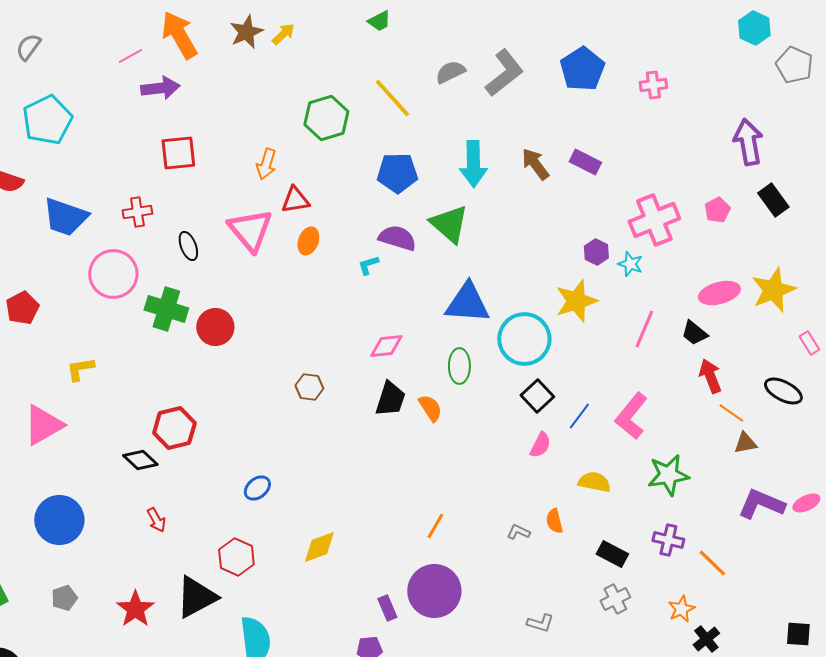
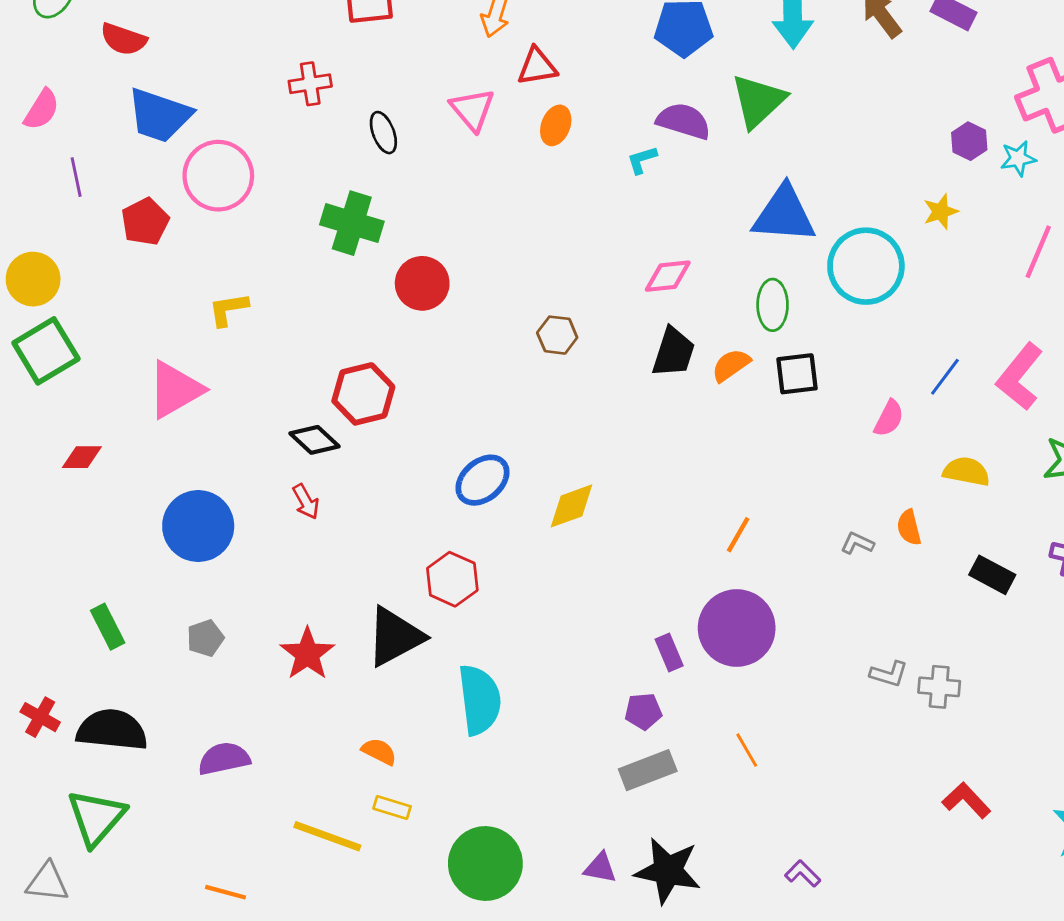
blue trapezoid: (65, 217) -> (159, 115), moved
green triangle: (449, 224) -> (758, 101), turned 36
pink triangle: (250, 230) -> (472, 110), size x0.7
cyan star: (630, 264) -> (1018, 158), turned -30
pink circle: (113, 274) -> (218, 176), moved
yellow star: (576, 301) -> (941, 212), size x0.6
red circle: (215, 327) -> (422, 283), moved
black square: (537, 396) -> (797, 374), moved, turned 36
orange semicircle: (430, 408) -> (731, 365), turned -92
blue ellipse: (257, 488) -> (483, 480), size x1.4
red arrow: (156, 520) -> (306, 502), moved
yellow diamond: (319, 547) -> (572, 506), moved
gray cross: (615, 599) -> (939, 687), moved, turned 32

